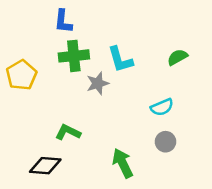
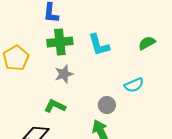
gray star: (98, 83) -> (64, 74), moved
gray circle: (166, 142) -> (107, 105), moved

